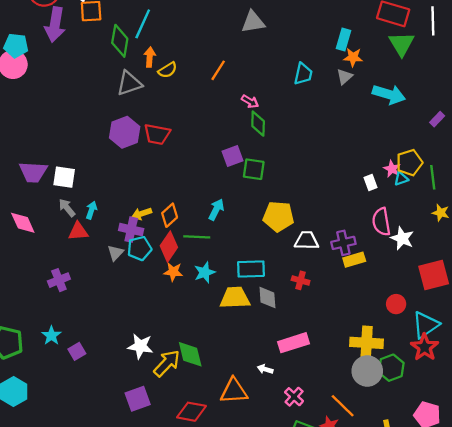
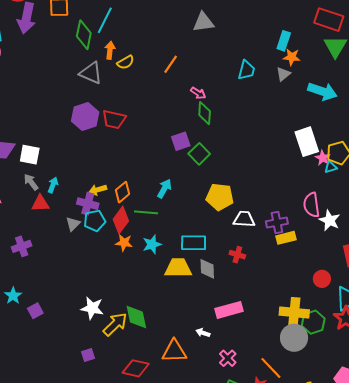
gray triangle: (129, 83) -> (91, 73), turned 40
green square: (254, 169) -> (199, 154), turned 35
white rectangle: (370, 183) -> (307, 142), moved, size x2.0
green hexagon: (391, 368) -> (313, 322), moved
purple square: (138, 399) -> (88, 355), size x0.6

